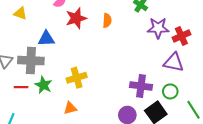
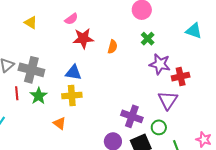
blue triangle: (46, 39) -> (73, 73), moved
purple triangle: (174, 62) -> (168, 100), turned 40
red line: (21, 87) -> (17, 93), turned 72
orange triangle: (70, 108) -> (60, 123), turned 40

